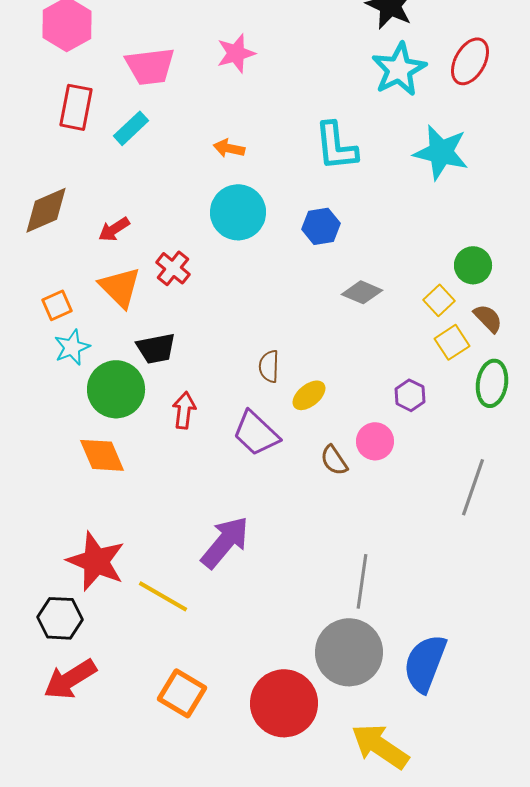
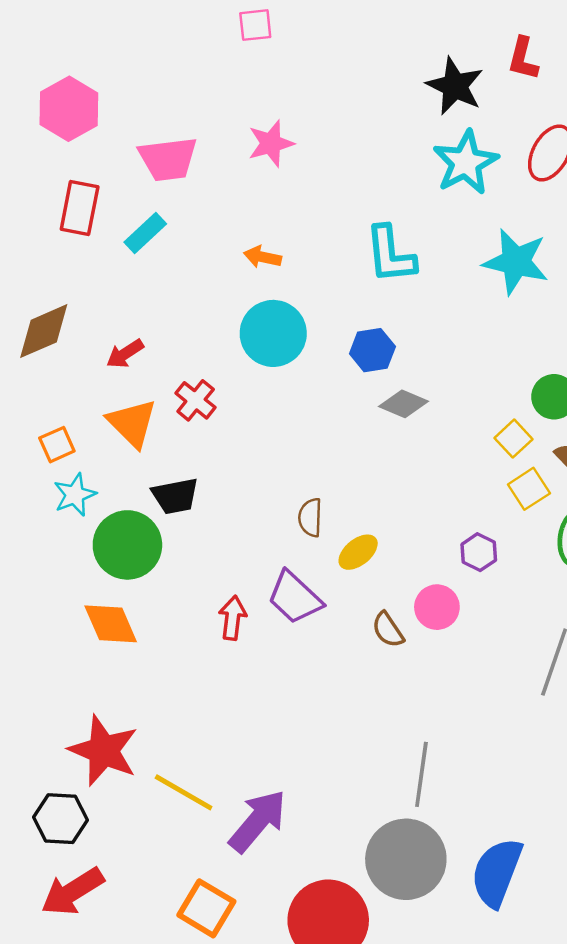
gray diamond: (362, 292) -> (403, 404), moved
red arrow: (184, 410) -> (233, 618), moved
purple arrow: (225, 542) -> (258, 821), moved

